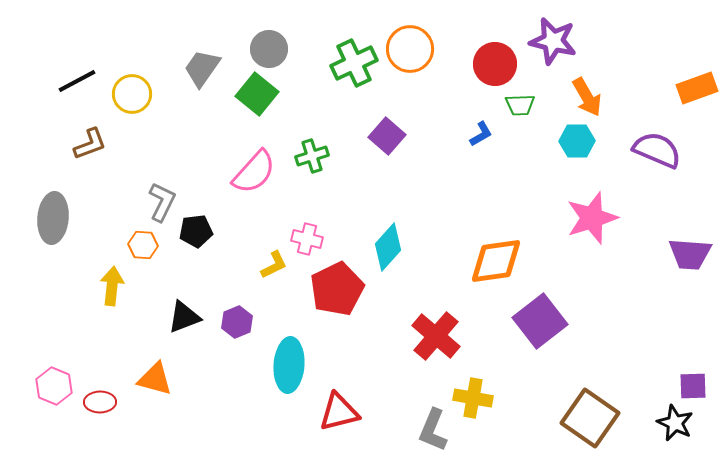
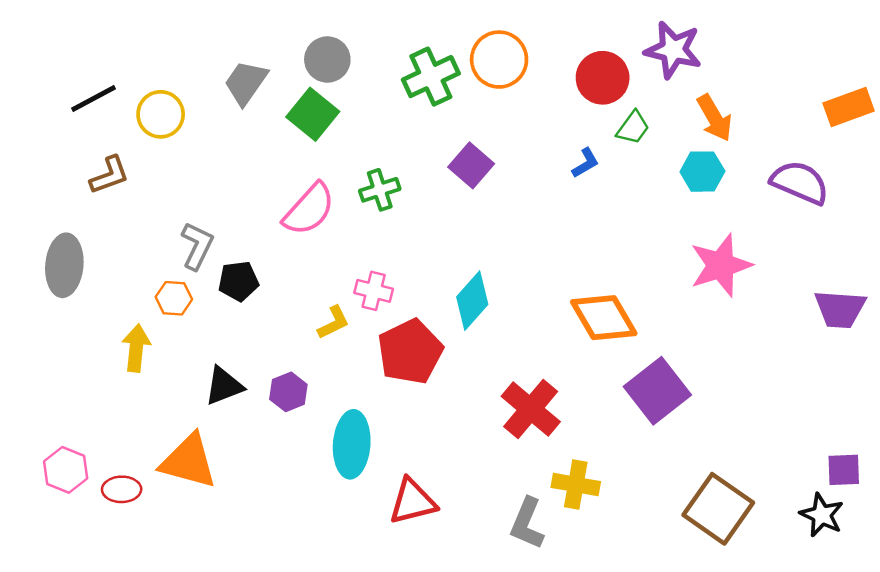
green trapezoid: (520, 105) -> (633, 128), turned -52
orange diamond: (496, 261) -> (604, 318), turned 68
orange triangle: (155, 379) -> (189, 461), size x1.4

